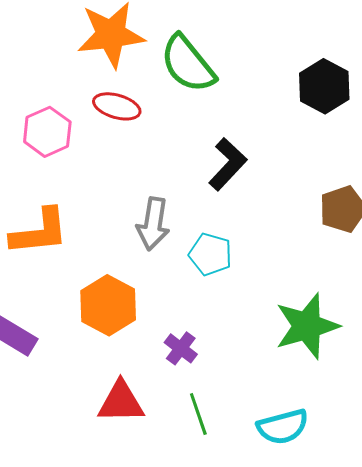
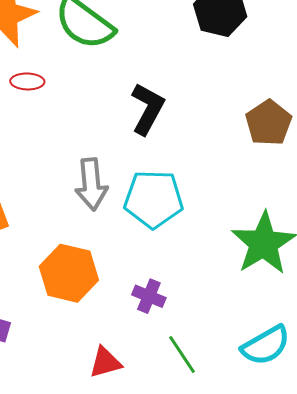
red ellipse: (117, 106) -> (27, 81), size x0.7
cyan pentagon: (210, 254) -> (154, 199), size x1.4
red triangle: (121, 402) -> (105, 362), size x0.7

